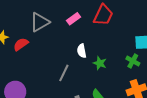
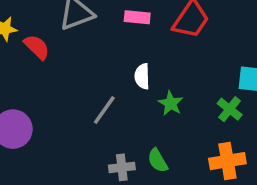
pink rectangle: (74, 19) -> (137, 17), turned 32
red semicircle: (21, 44) -> (37, 47), turned 70

